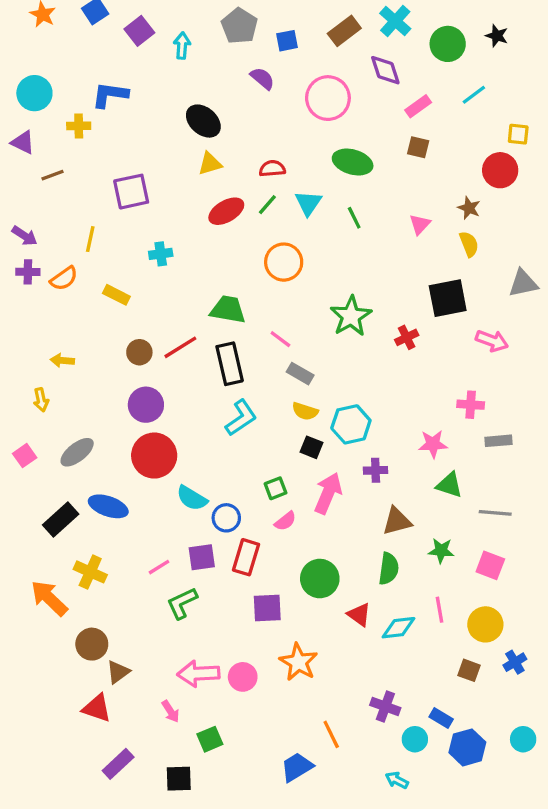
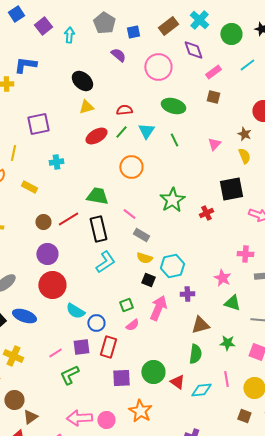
pink star: (433, 444) -> (222, 278), turned 30
green circle: (320, 579) -> (153, 372), moved

